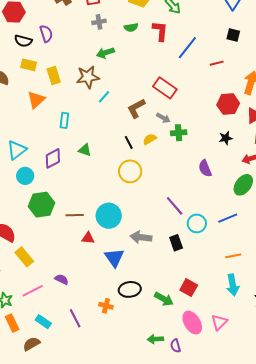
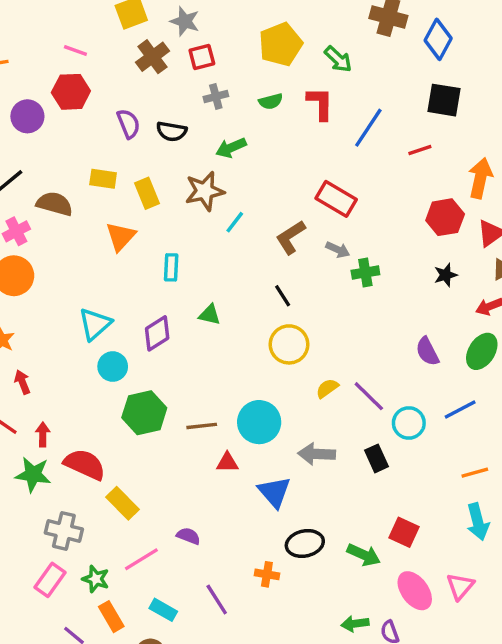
black square: (233, 35) -> (444, 100), size x1.5
black semicircle: (23, 41) -> (172, 131), moved
yellow semicircle: (150, 139) -> (327, 388), moved
purple semicircle: (205, 168) -> (427, 352), moved

